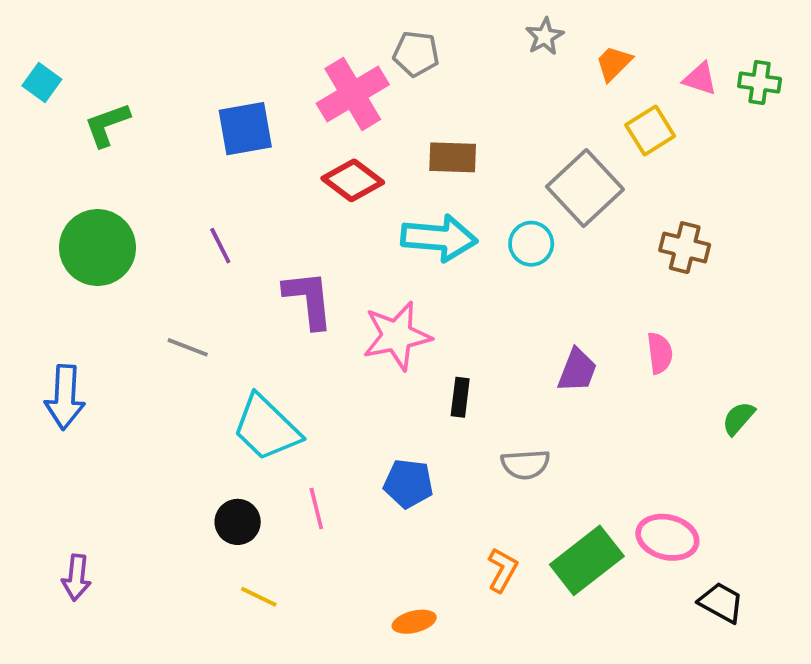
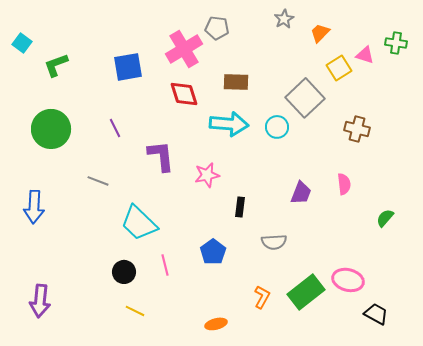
pink triangle: (700, 79) -> (365, 55), moved
red diamond: (353, 180) -> (184, 94), turned 36
pink star: (397, 336) -> (207, 175), size x0.7
blue pentagon: (408, 484) -> (213, 252), turned 30
purple arrow: (76, 578) -> (40, 301), size x1.4

